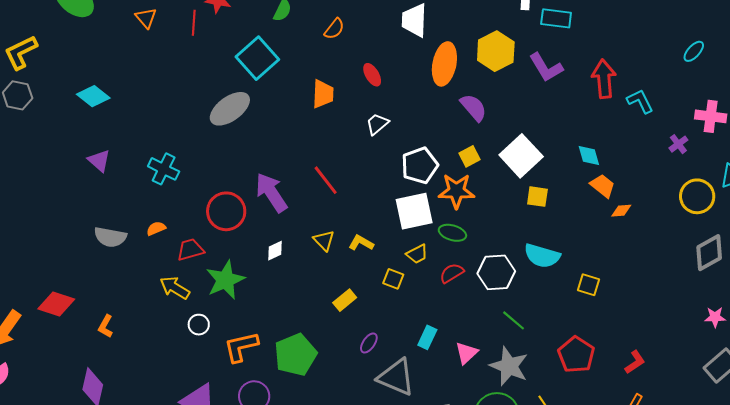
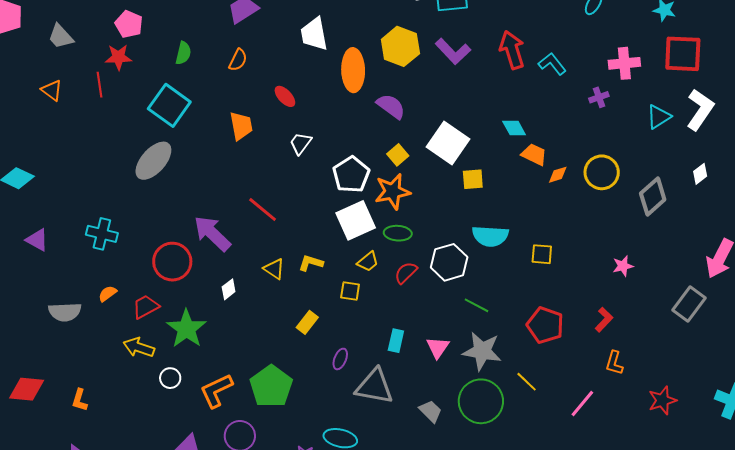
purple cross: (678, 144) -> (599, 97), turned 30
yellow circle: (697, 196) -> (602, 172), moved
pink star: (715, 317) -> (623, 266), moved

